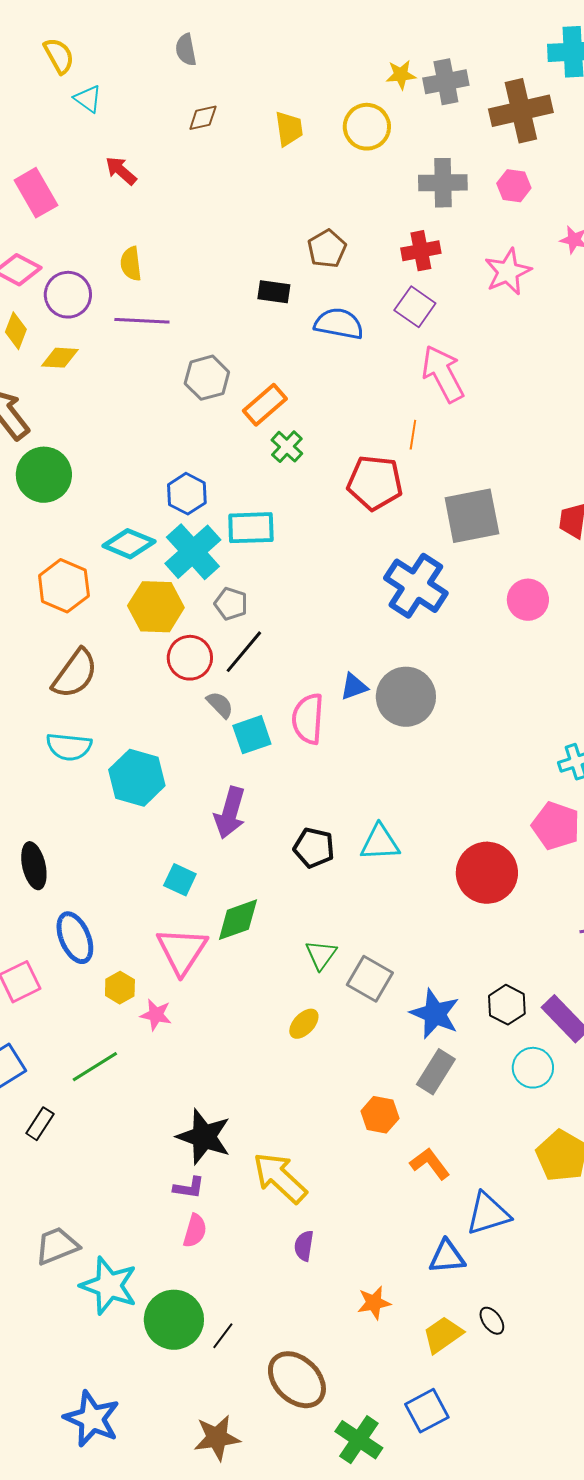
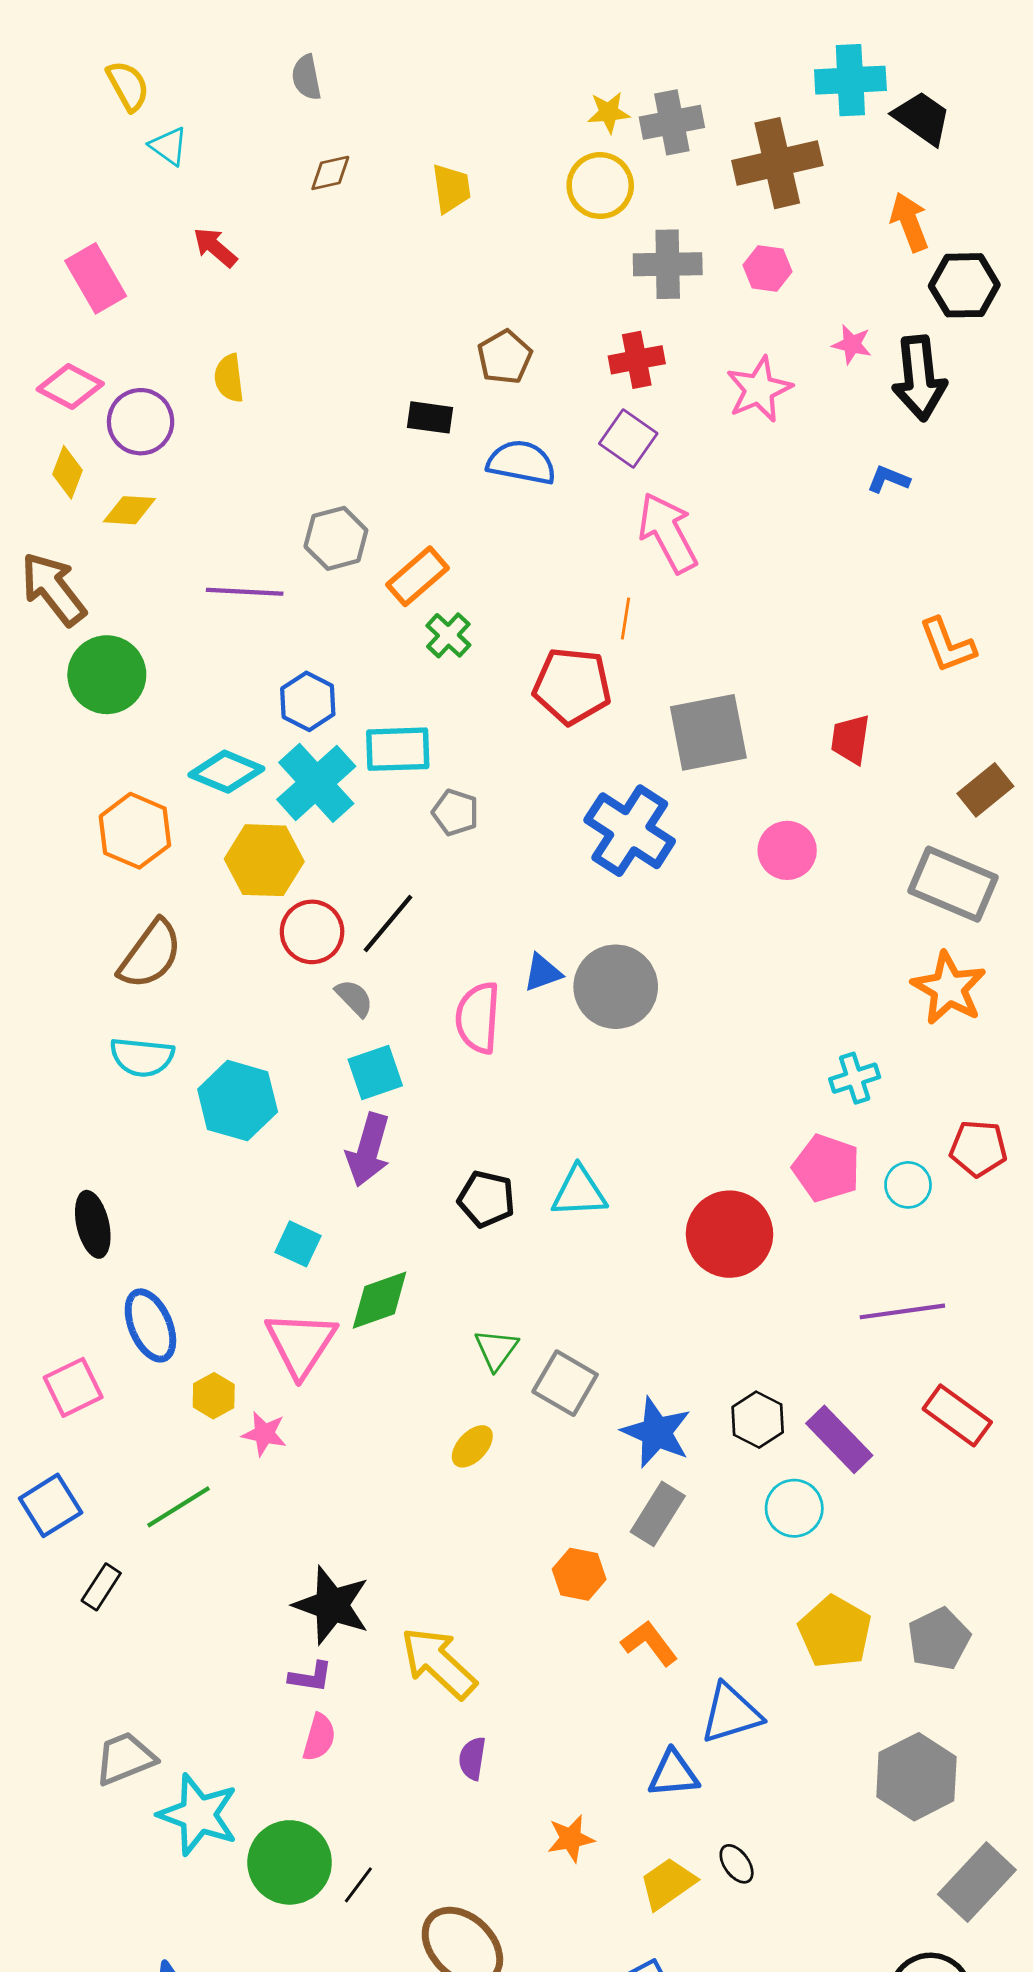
yellow circle: (367, 127) -> (600, 186), moved
purple line: (142, 321) -> (245, 592), moved
gray pentagon: (231, 604) -> (455, 812), moved
cyan square: (252, 735) -> (375, 1072), moved

